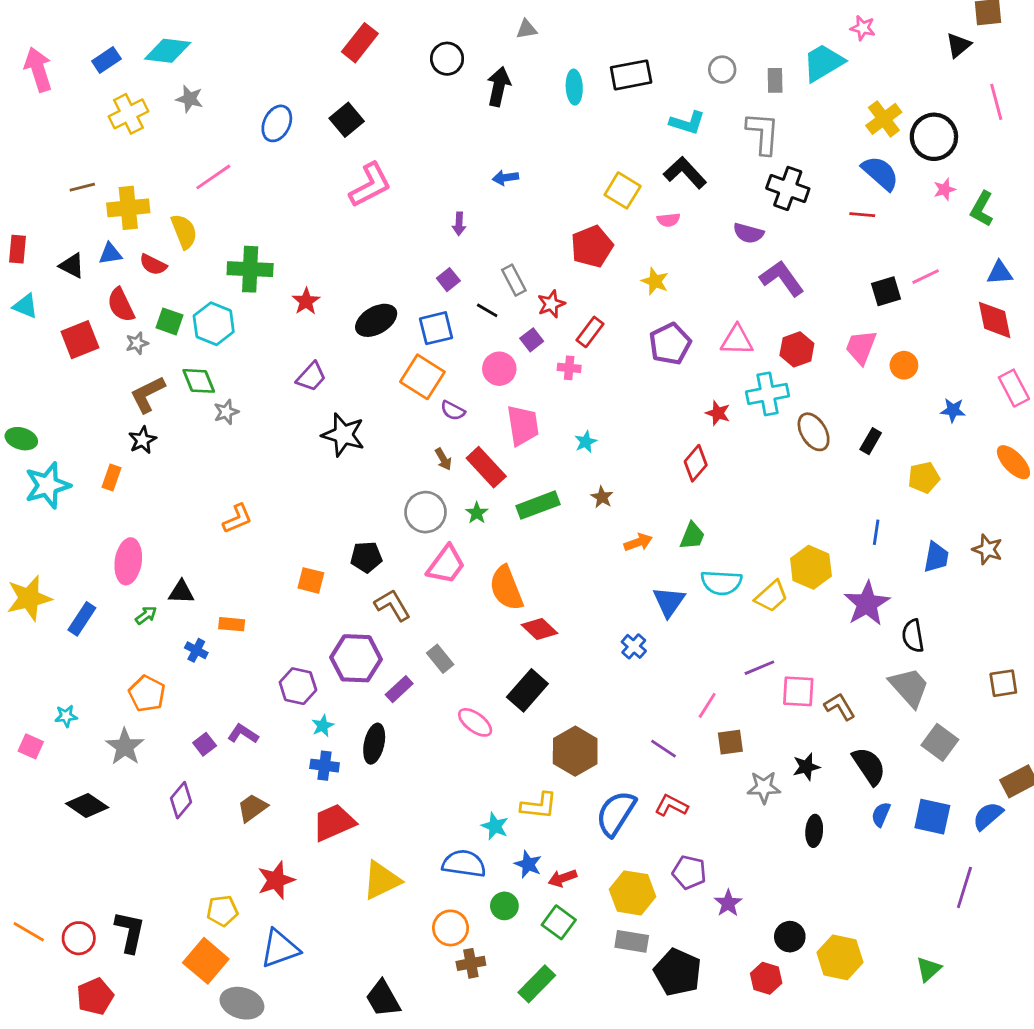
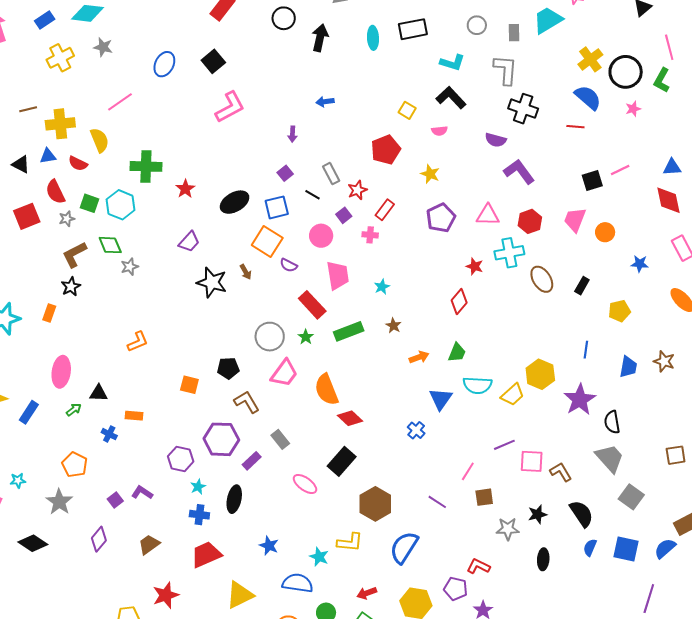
yellow square: (623, 190) -> (407, 110), size x0.7
green L-shape: (982, 209) -> (662, 80), moved
brown arrow: (443, 459) -> (246, 272), moved
red L-shape: (671, 806) -> (478, 566), moved
blue star: (528, 864) -> (269, 546), moved

